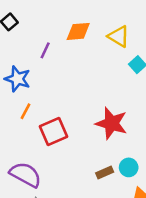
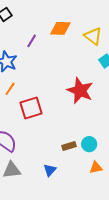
red star: (111, 123) -> (80, 91), moved

